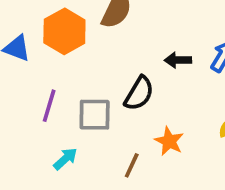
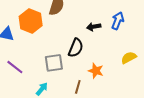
purple line: (49, 106) -> (15, 67), moved, turned -60

